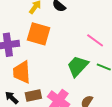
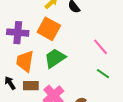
green trapezoid: (78, 66) -> (55, 58), moved

